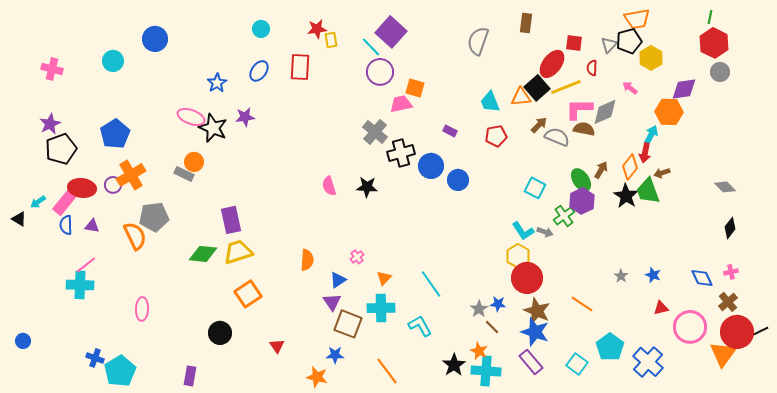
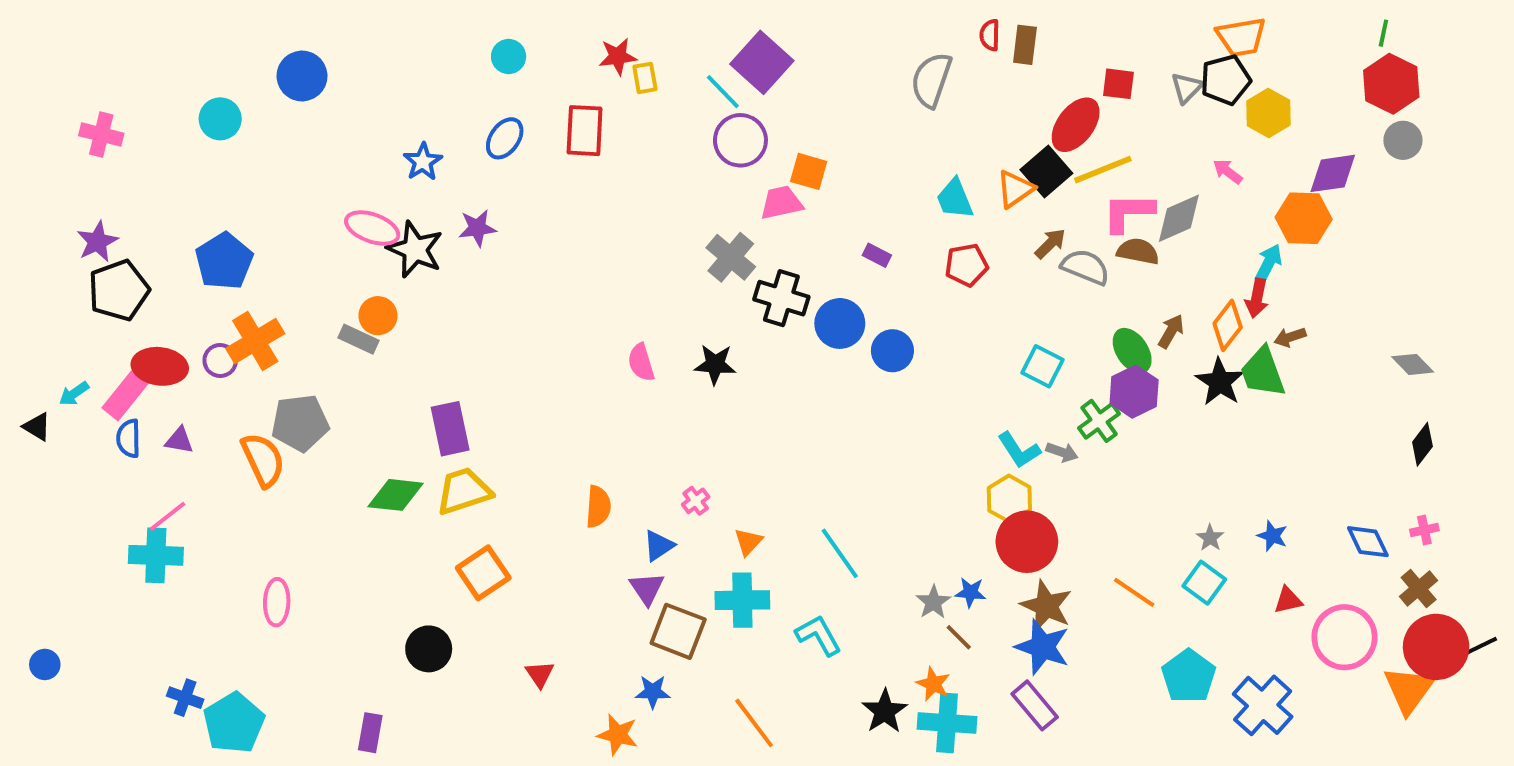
red semicircle: (592, 68) -> (990, 35), moved
orange triangle: (521, 97) -> (1015, 189), turned -30
black cross: (401, 153) -> (781, 298), turned 32
cyan square: (577, 364) -> (1204, 583), moved

